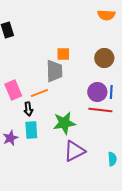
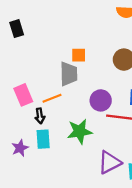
purple circle: (97, 92) -> (101, 100), moved
purple triangle: (74, 151) -> (109, 162), moved

